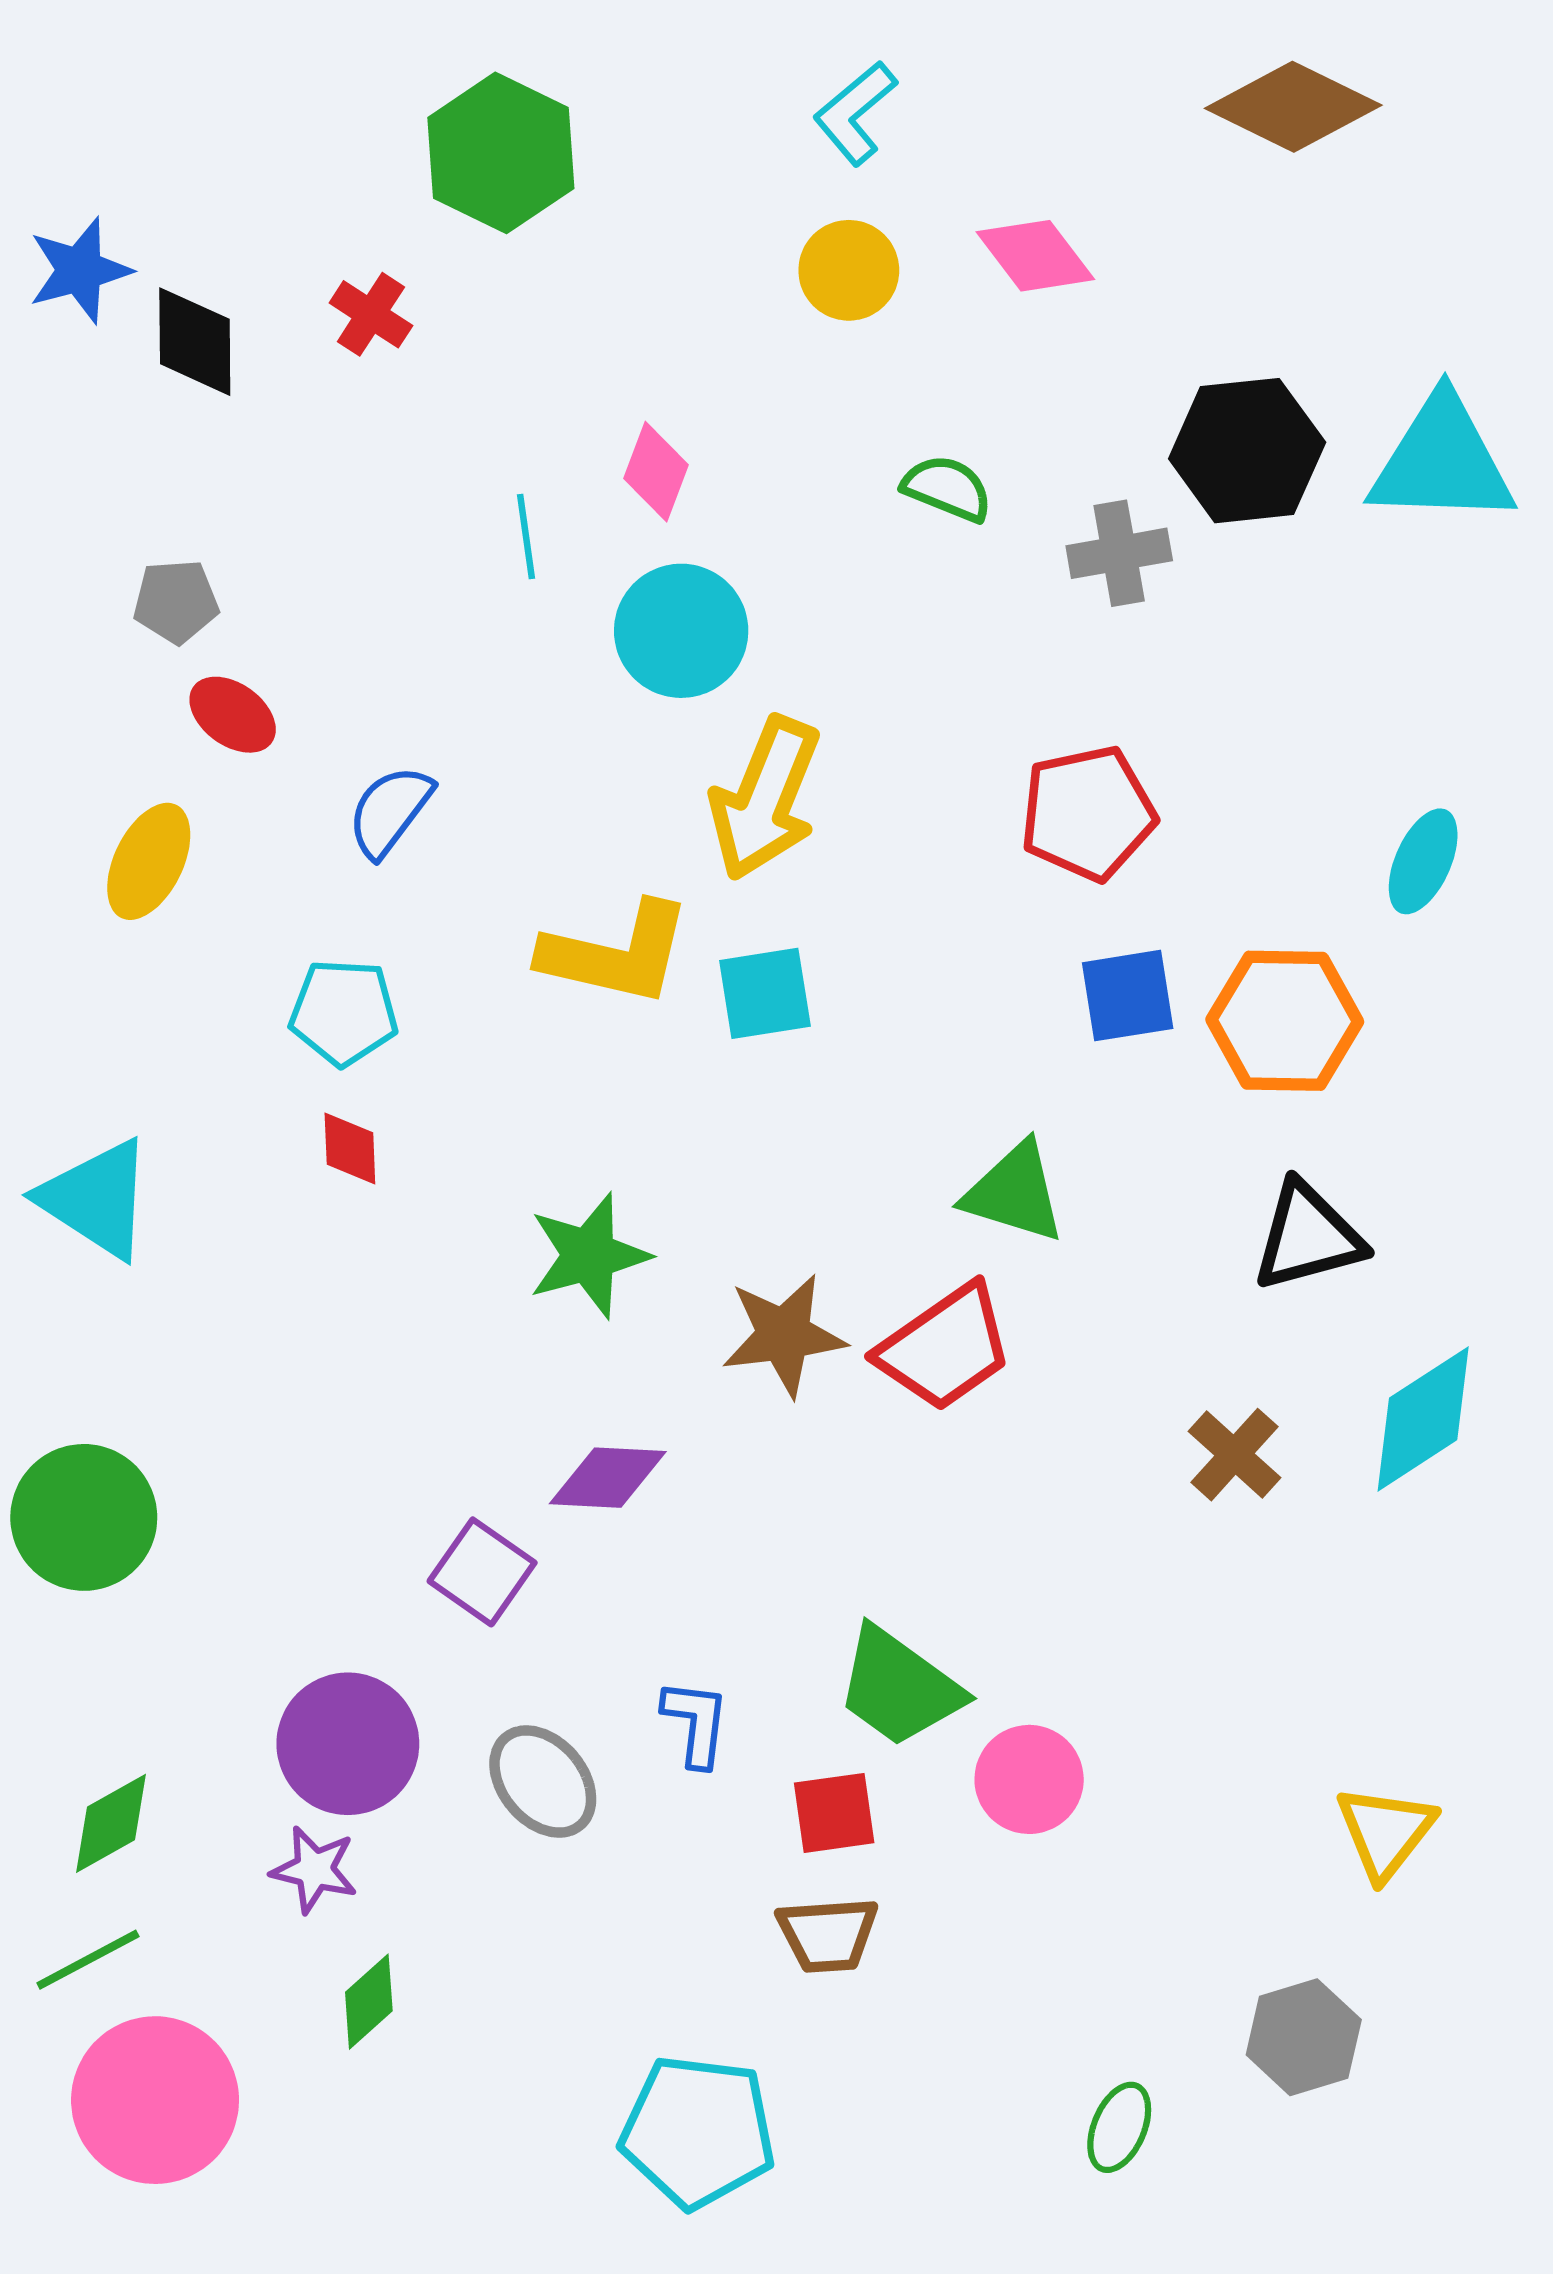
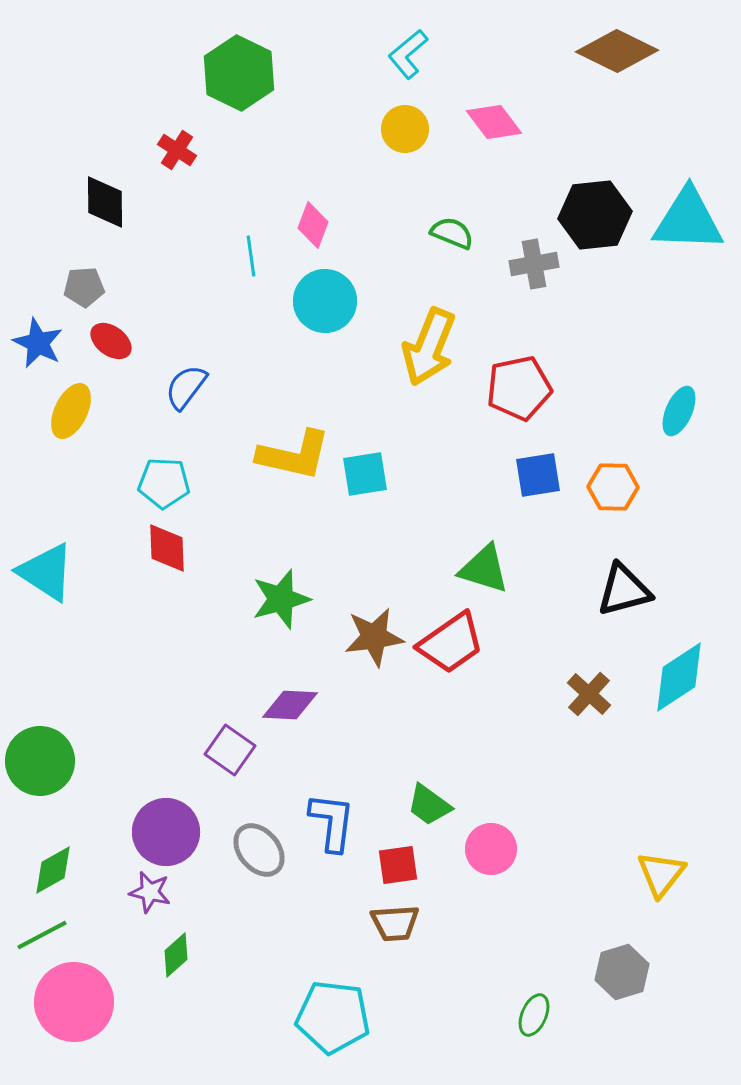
blue star: (80, 270) -> (38, 343), moved, turned -30
black diamond: (195, 342) -> (105, 202), moved
yellow arrow: (765, 798) -> (429, 347), moved
orange hexagon: (1285, 1021) -> (613, 487), size x0.7
red diamond: (350, 1149) -> (167, 548), size x1.4
green circle: (84, 1517) -> (40, 761), moved
green trapezoid: (899, 1687) -> (429, 805), size x0.7
blue L-shape: (696, 1723) -> (332, 822), size x1.4

